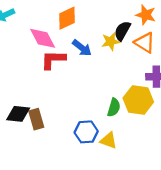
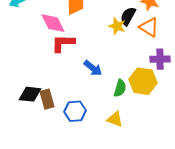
yellow star: (111, 41) -> (117, 26), turned 30
blue arrow: (82, 48) -> (93, 68), moved
blue hexagon: (86, 132) -> (75, 111), moved

